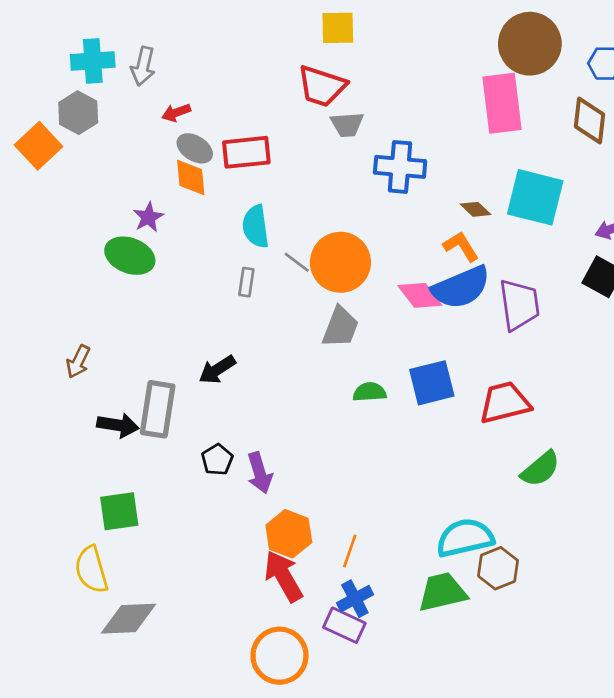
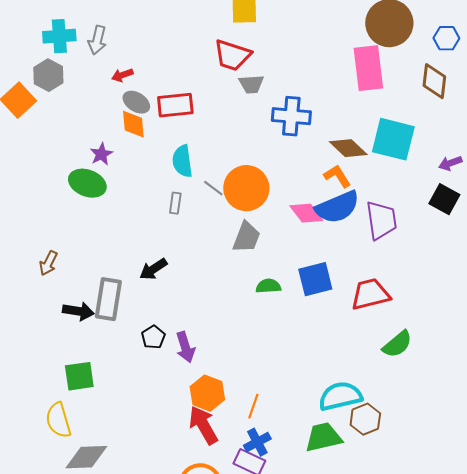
brown diamond: (476, 209) -> (348, 148), size x1.6

